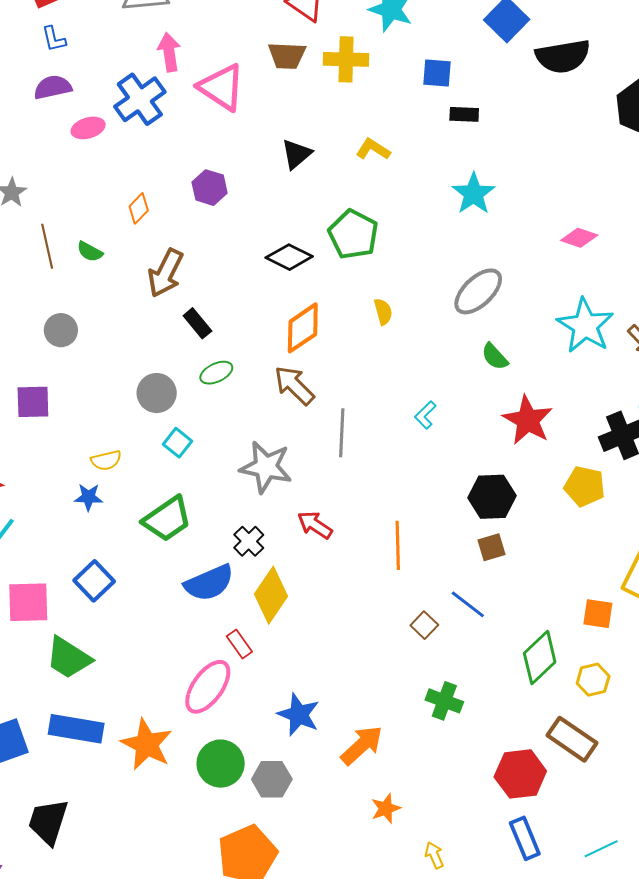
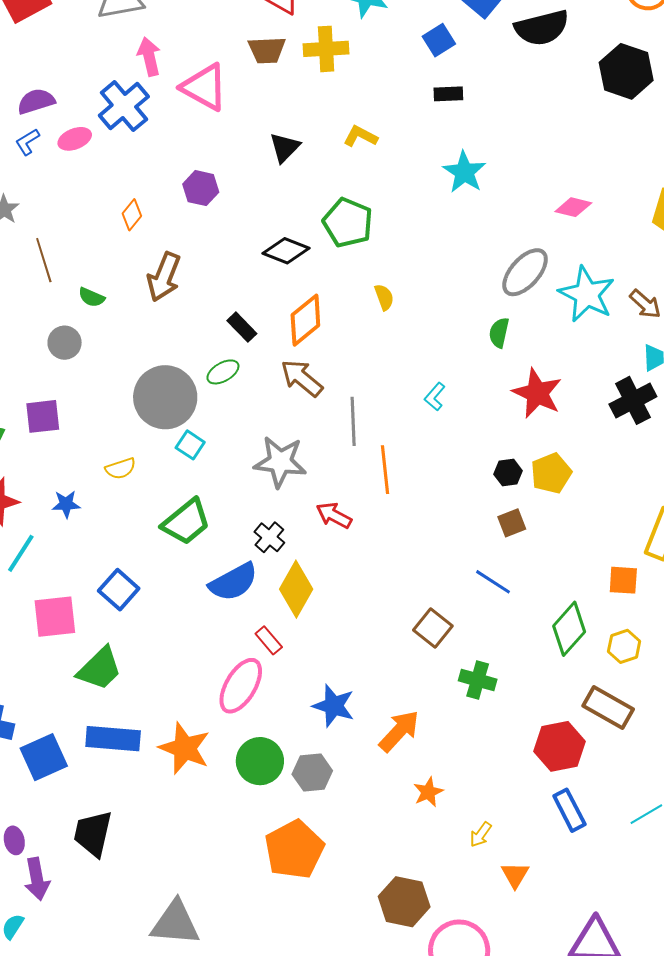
blue L-shape: (54, 39) -> (27, 142), moved, turned 76
blue square: (437, 73) -> (439, 40), moved, turned -32
green semicircle: (90, 252) -> (92, 297), moved
gray ellipse: (478, 291) -> (525, 272), moved
black rectangle: (197, 323) -> (242, 327), moved
green semicircle: (495, 357) -> (499, 333), turned 60
gray circle: (157, 393) -> (165, 397), size x1.6
yellow pentagon: (585, 486) -> (551, 473), moved, turned -30
blue star: (89, 497) -> (66, 504), moved
black hexagon: (492, 497) -> (508, 473), size x0.6
orange line: (398, 545) -> (385, 470), moved
brown square: (424, 625) -> (433, 628), moved, size x1.4
green trapezoid: (69, 658) -> (100, 669), turned -72
yellow arrow: (434, 855) -> (481, 835), turned -116

